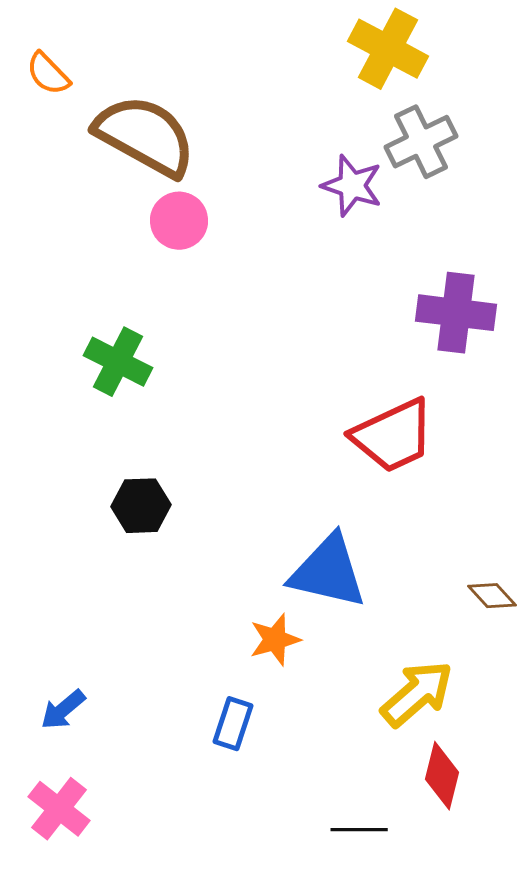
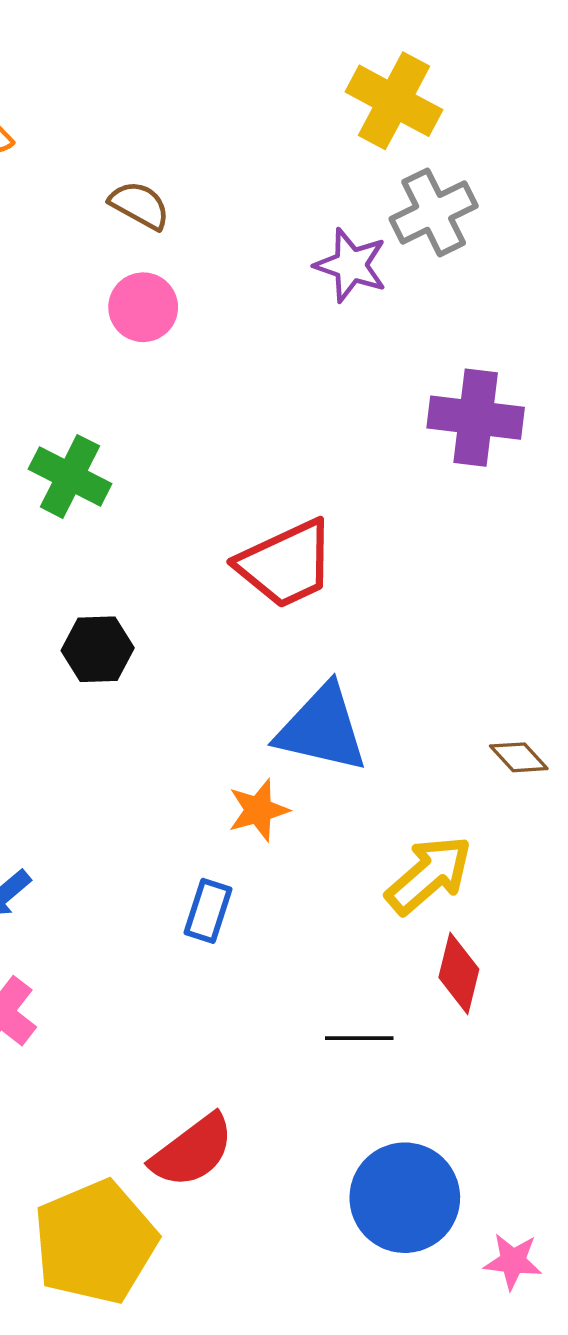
brown semicircle: (145, 136) -> (140, 205), moved, size x0.5
red trapezoid: (393, 436) -> (286, 564), moved

